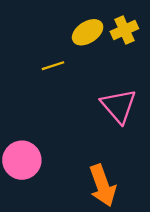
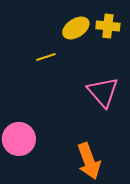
yellow cross: (124, 30) -> (108, 26), turned 30

